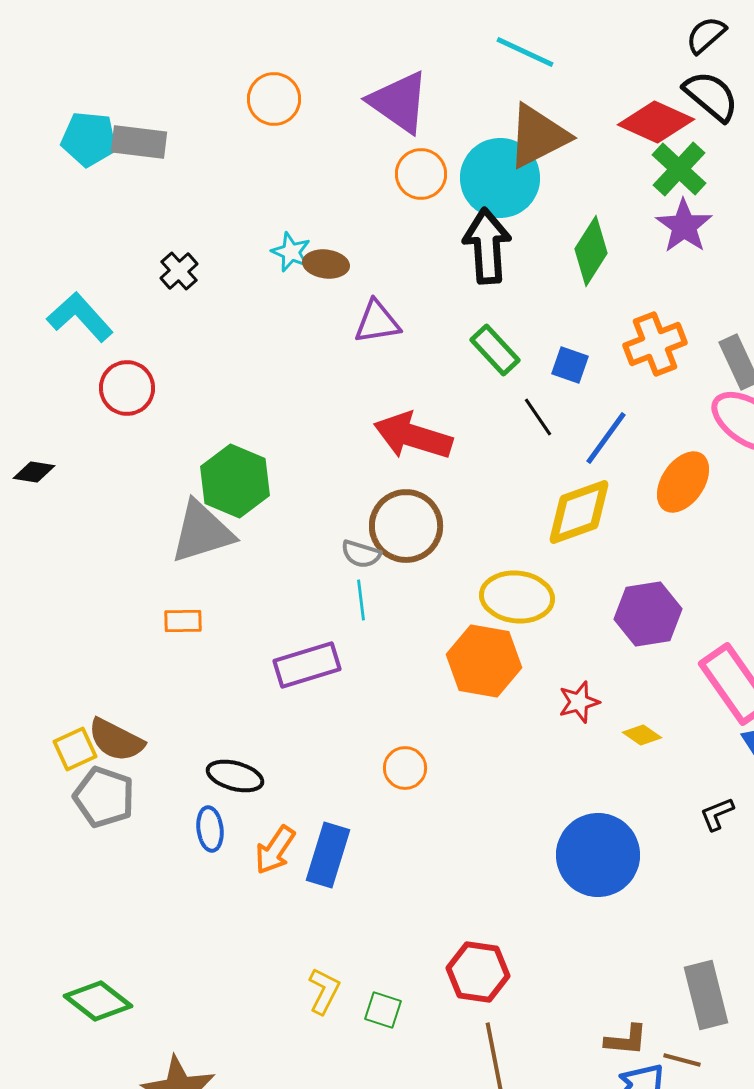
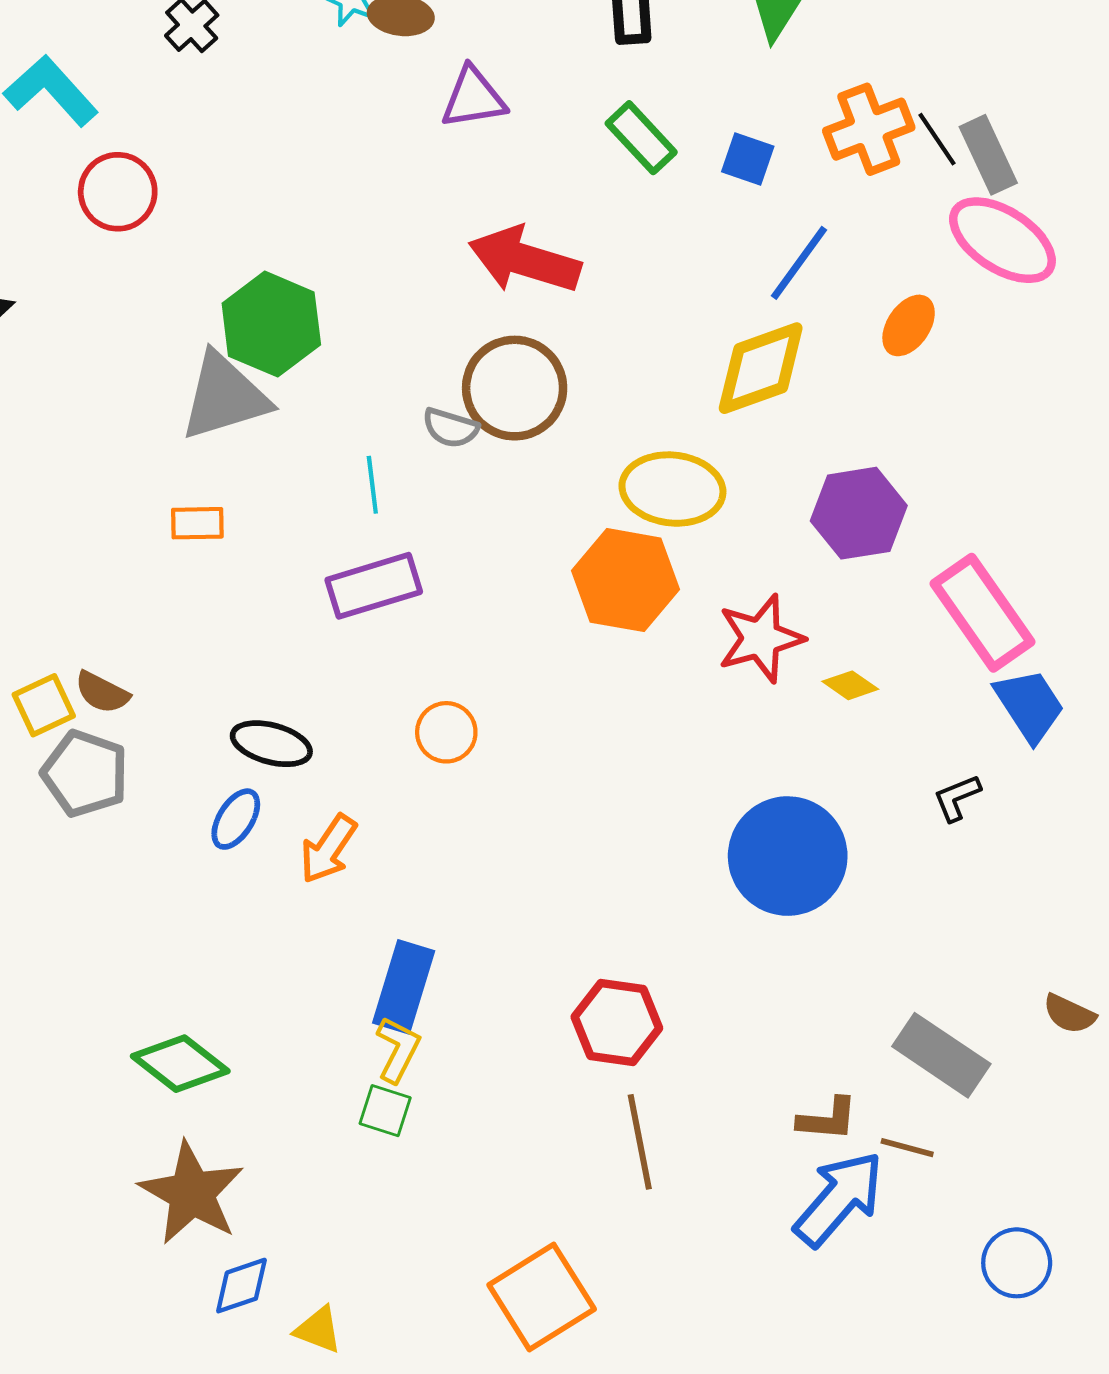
black line: (538, 417) -> (937, 139), moved
orange ellipse: (683, 482) -> (909, 325), size x0.7
cyan line: (361, 600) -> (372, 485), moved
red star: (579, 702) -> (761, 638), size x1.5
brown semicircle: (116, 740) -> (102, 692), size x0.7
orange circle: (405, 768) -> (446, 732), moved
blue ellipse: (210, 829) -> (236, 819), turned 39
blue rectangle: (328, 855) -> (404, 987), moved
gray rectangle: (706, 995) -> (941, 1055), turned -42
green diamond: (98, 1001) -> (180, 1064), moved
green square: (383, 1010) -> (385, 1111), moved

